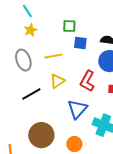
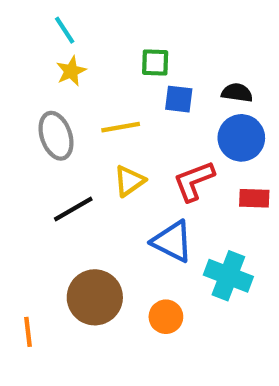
red L-shape: (87, 81) -> (194, 181), turned 40
blue triangle: (77, 109) -> (172, 241), turned -45

